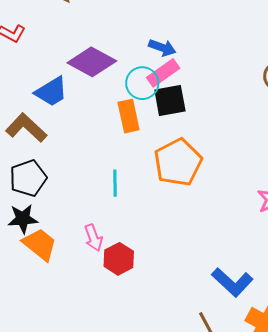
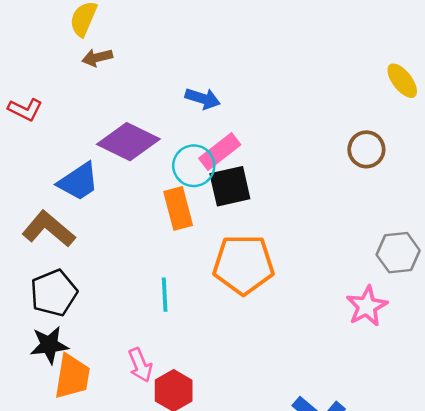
blue arrow: (162, 48) -> (203, 99), moved
orange pentagon: (178, 162) -> (243, 265), turned 30
orange trapezoid: (40, 244) -> (72, 376), turned 63

